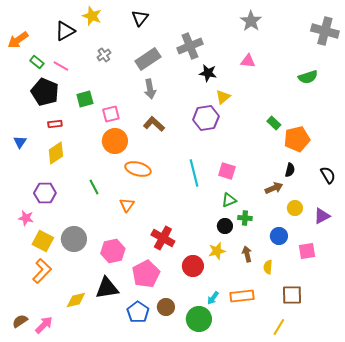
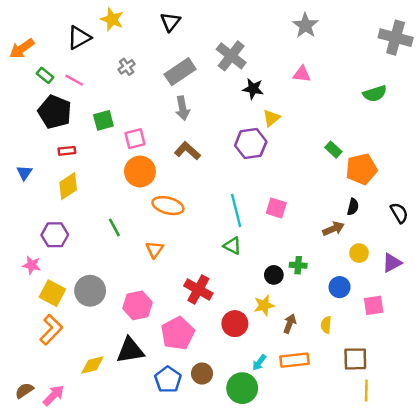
gray cross: (190, 46) -> (231, 56), turned -30
green triangle: (229, 200) -> (232, 246), moved, turned 49
brown arrow: (247, 254) -> (290, 324), moved, turned 35
yellow line: (279, 327) -> (366, 391), moved, turned -30

